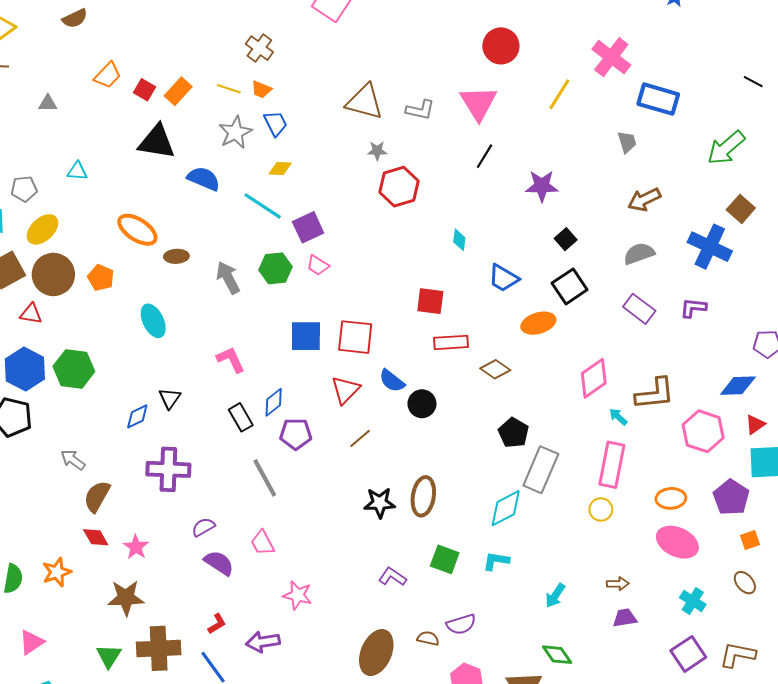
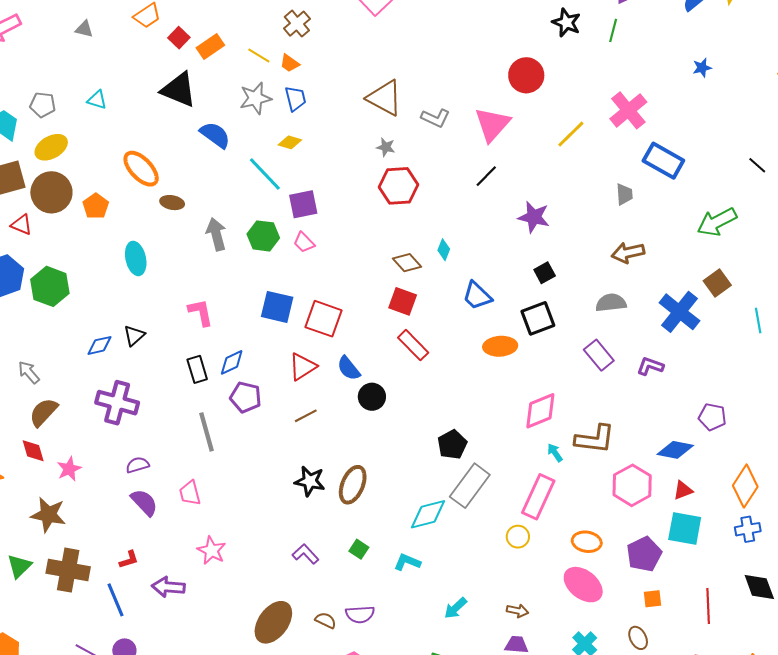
red rectangle: (451, 342) -> (413, 345), turned 36
brown diamond: (495, 369) -> (407, 263), moved
green square: (445, 559) -> (359, 549), size x0.7

